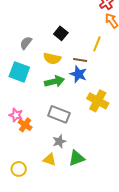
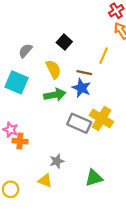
yellow semicircle: (52, 58) -> (53, 69), turned -132
gray rectangle: (59, 114) -> (79, 123), moved
orange cross: (25, 125) -> (20, 141), turned -32
green triangle: (77, 158) -> (94, 178), moved

